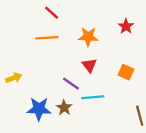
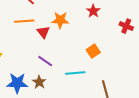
red triangle: (89, 65) -> (43, 32), moved
orange square: (126, 72) -> (93, 51), turned 32
cyan line: (93, 97) -> (75, 73), moved

